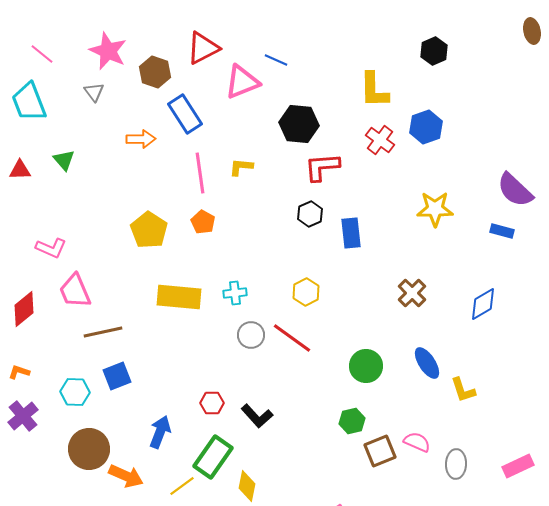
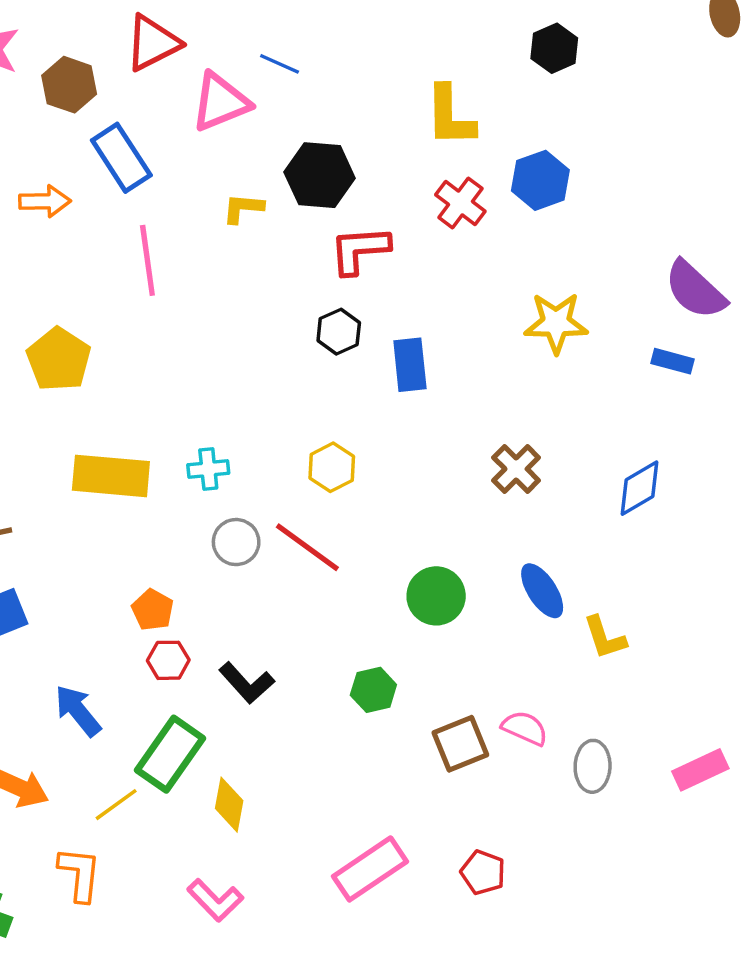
yellow L-shape: (241, 167) -> (243, 208), moved
orange pentagon: (203, 222) -> (153, 610), moved
green hexagon: (352, 421) -> (373, 690), moved
blue arrow: (160, 432) -> (78, 711), turned -60

